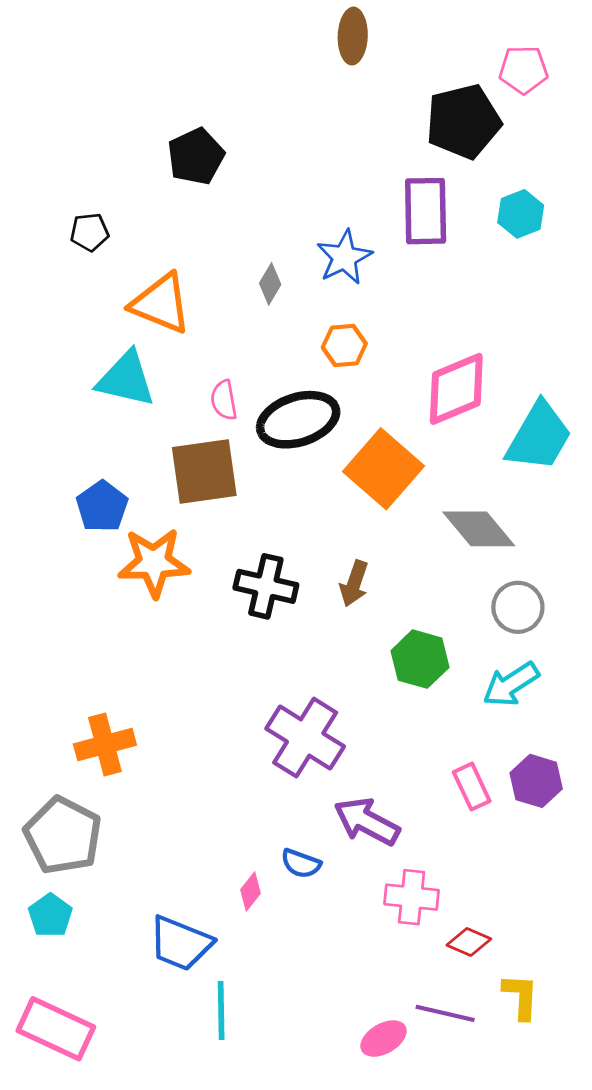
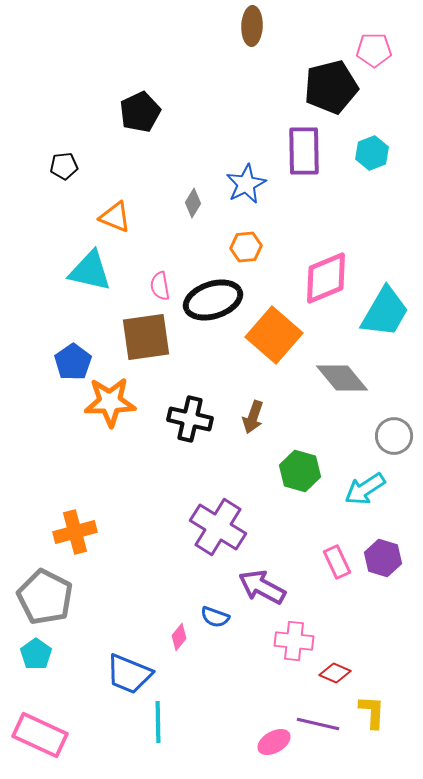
orange triangle: (161, 303) -> (115, 217), size x0.7
gray circle: (518, 607) -> (394, 436), moved

